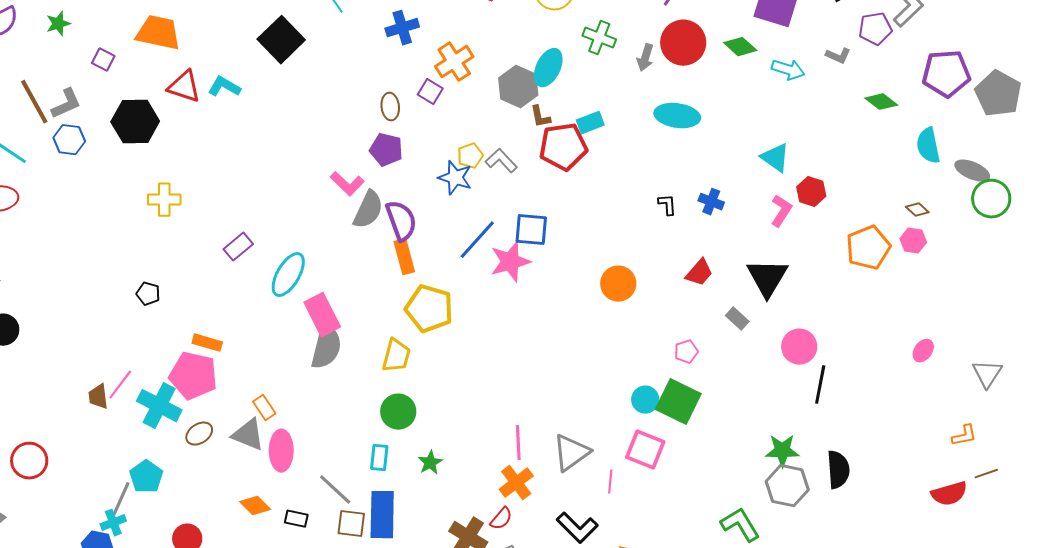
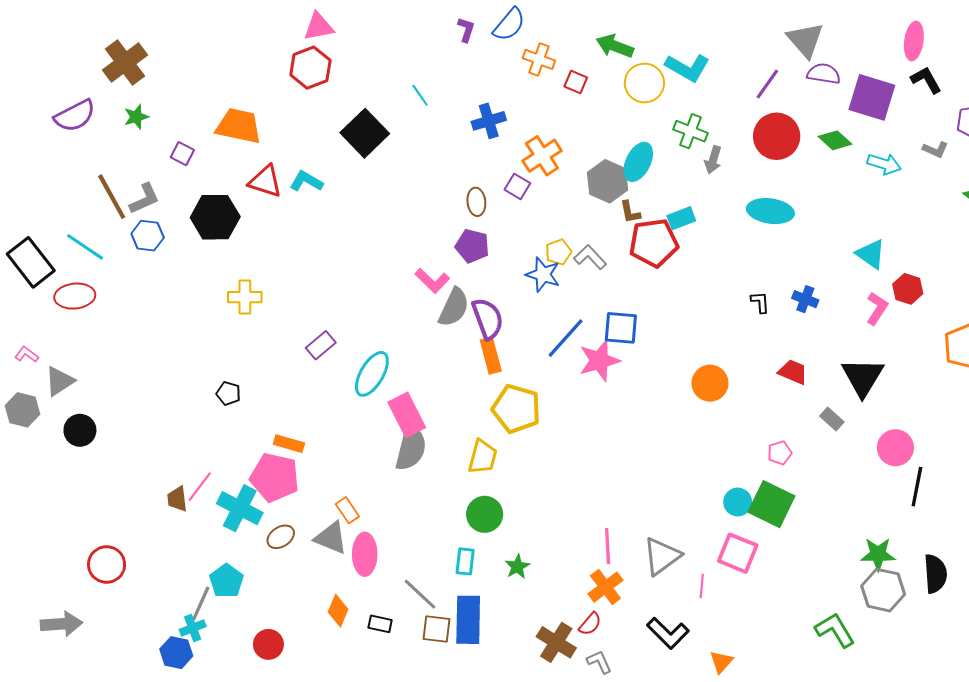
gray arrow: (645, 58) -> (713, 160), moved
red trapezoid: (699, 273) -> (793, 372), turned -108
orange diamond: (255, 506) -> (338, 611), turned 68

